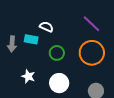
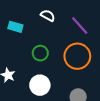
white semicircle: (46, 27) -> (48, 16), moved
cyan rectangle: (31, 39) -> (15, 27), moved

